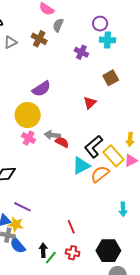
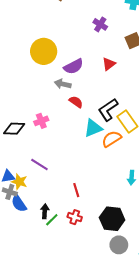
purple cross: (81, 52) -> (100, 24), moved
purple semicircle: (41, 89) -> (73, 66), moved
yellow circle: (28, 115) -> (44, 51), moved
gray arrow: (52, 135) -> (63, 84), moved
pink cross: (29, 138) -> (41, 121), moved, turned 32
purple line: (22, 207) -> (39, 164), moved

